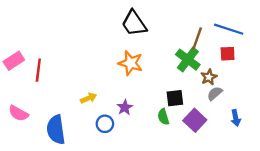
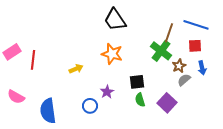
yellow arrow: (89, 98) -> (76, 69), moved
black square: (175, 98) -> (137, 82), moved
blue arrow: (236, 118) -> (202, 68), moved

